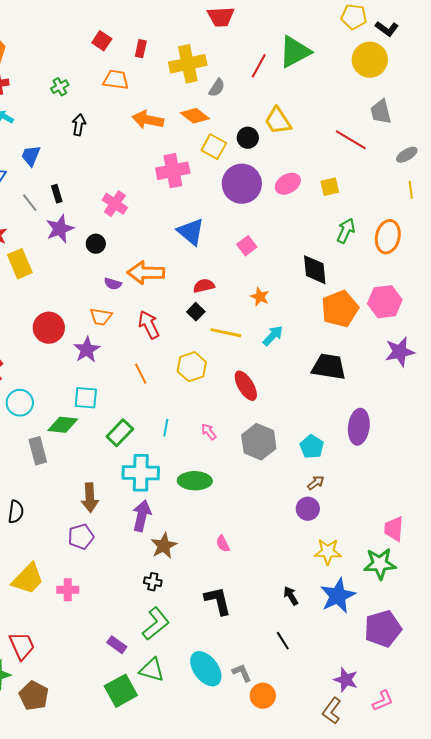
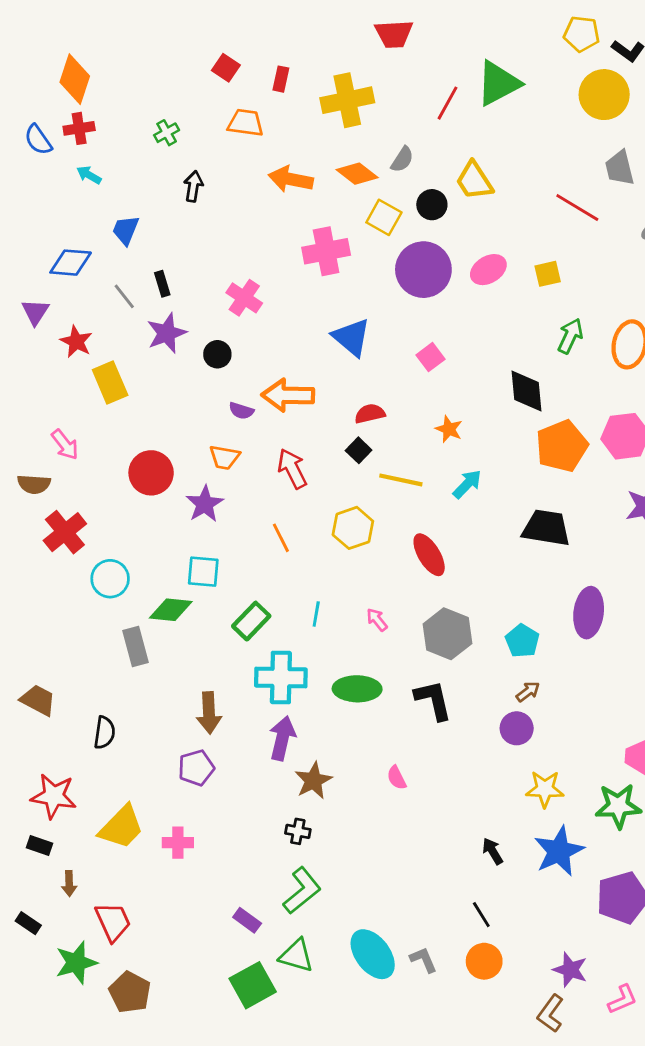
gray semicircle: (217, 88) -> (402, 159), moved
black L-shape: (218, 601) -> (433, 700), moved
orange circle: (263, 696) -> (484, 961), moved

